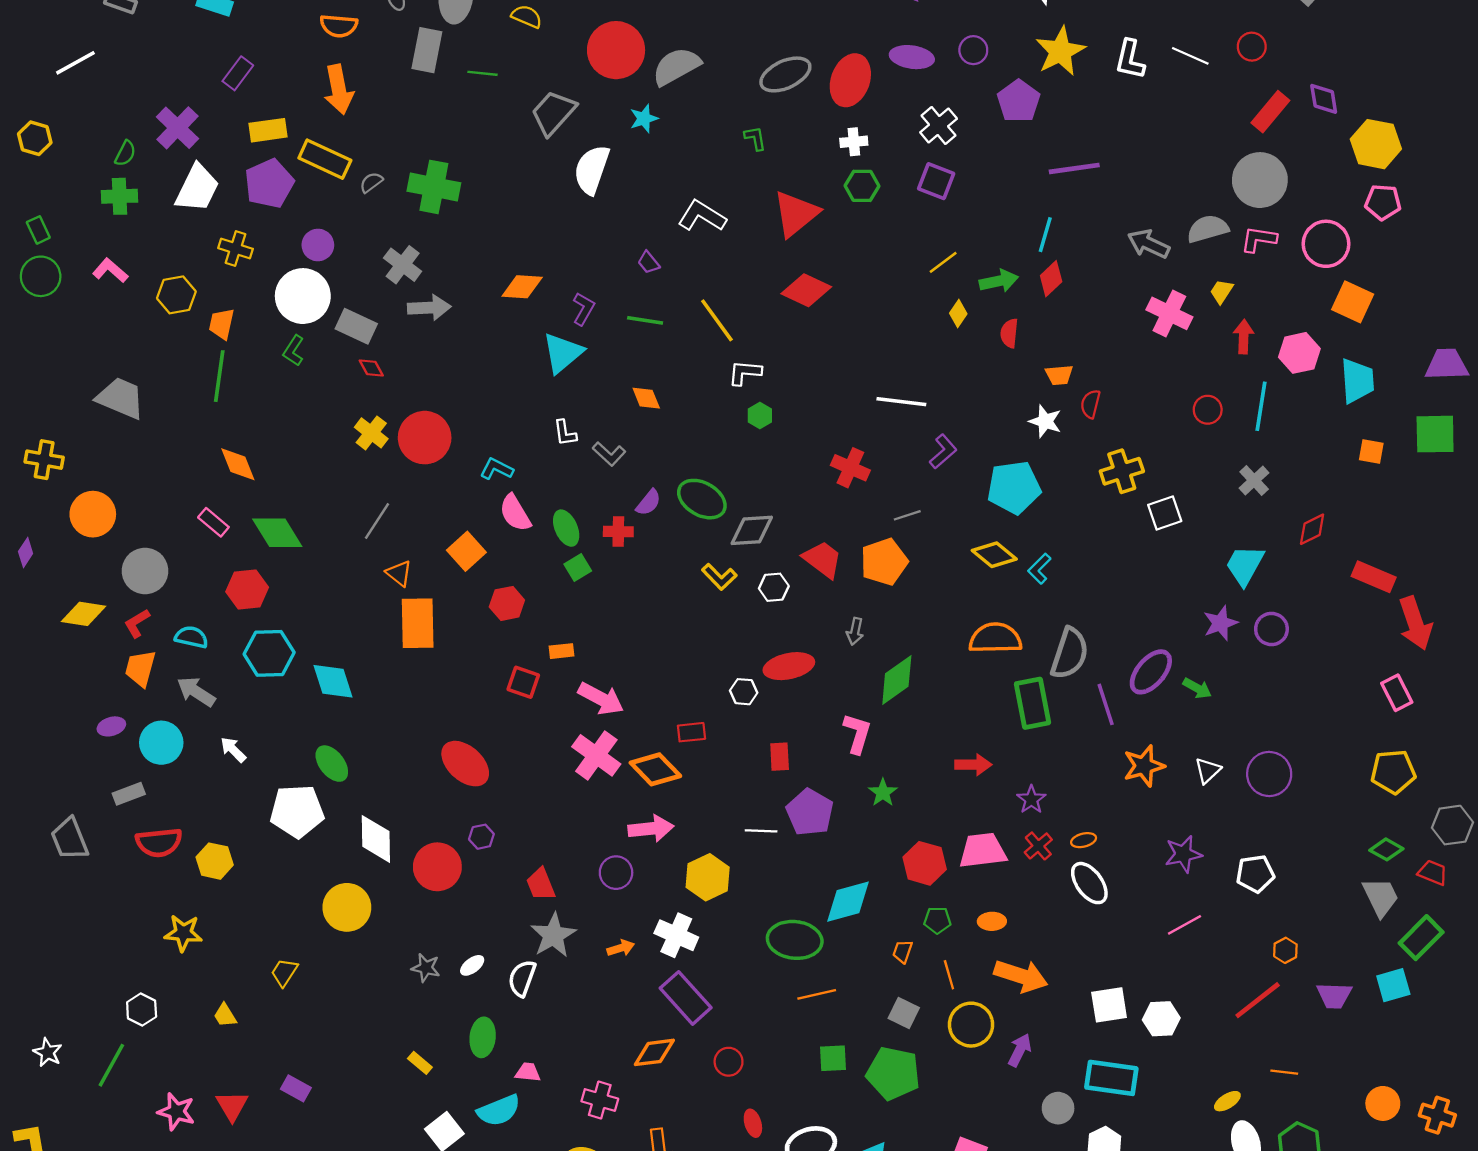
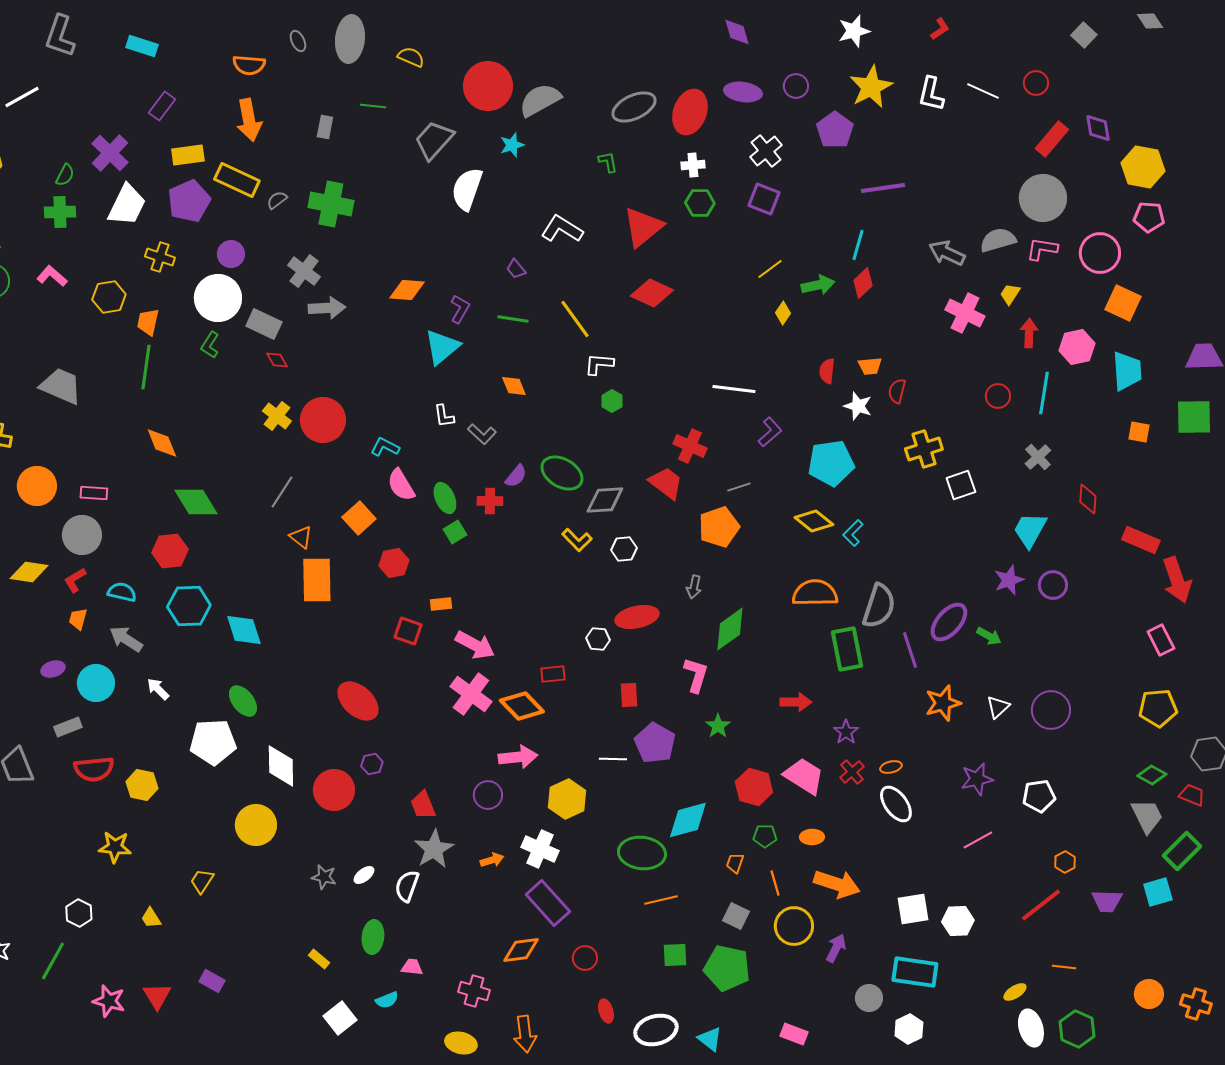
gray rectangle: (427, 50) -> (325, 127), moved, size x0.6
red semicircle: (1009, 333) -> (827, 371), moved
pink rectangle: (213, 522) -> (94, 493), moved, turned -36
red diamond: (1312, 529) -> (1088, 499), turned -60
red trapezoid: (823, 559) -> (666, 483), moved
orange trapezoid: (140, 668) -> (78, 619), size x0.7
pink trapezoid: (983, 851) -> (804, 776), turned 39
cyan semicircle: (499, 1110) -> (387, 1000), size x0.6

